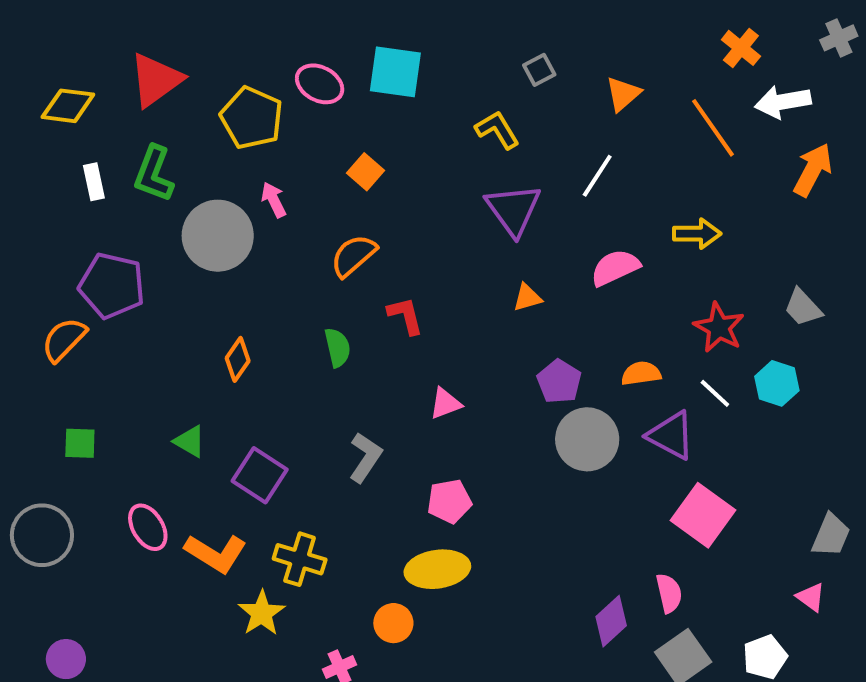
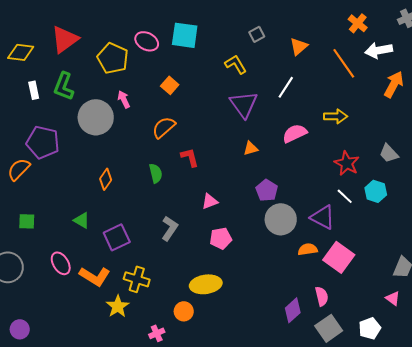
orange semicircle: (641, 373) -> (308, 249), moved
purple square: (260, 475) -> (117, 237), turned 32
pink pentagon: (449, 501) -> (221, 238), moved

